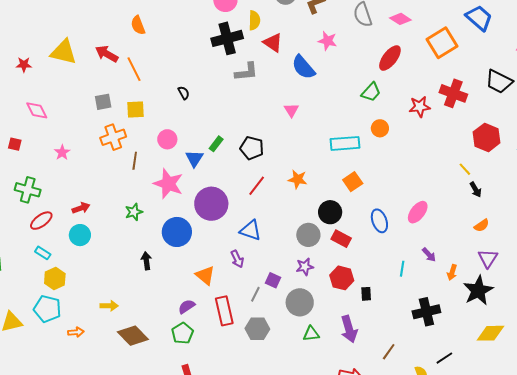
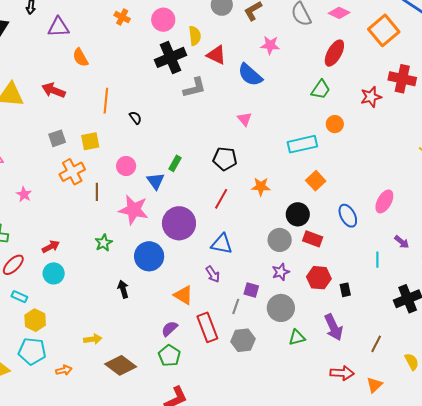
orange line: (134, 69) -> (106, 101), moved, turned 40
black pentagon: (252, 148) -> (225, 159), moved

